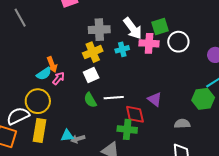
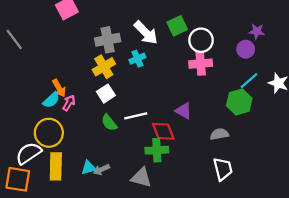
pink cross: (149, 43) -> (201, 64), moved

